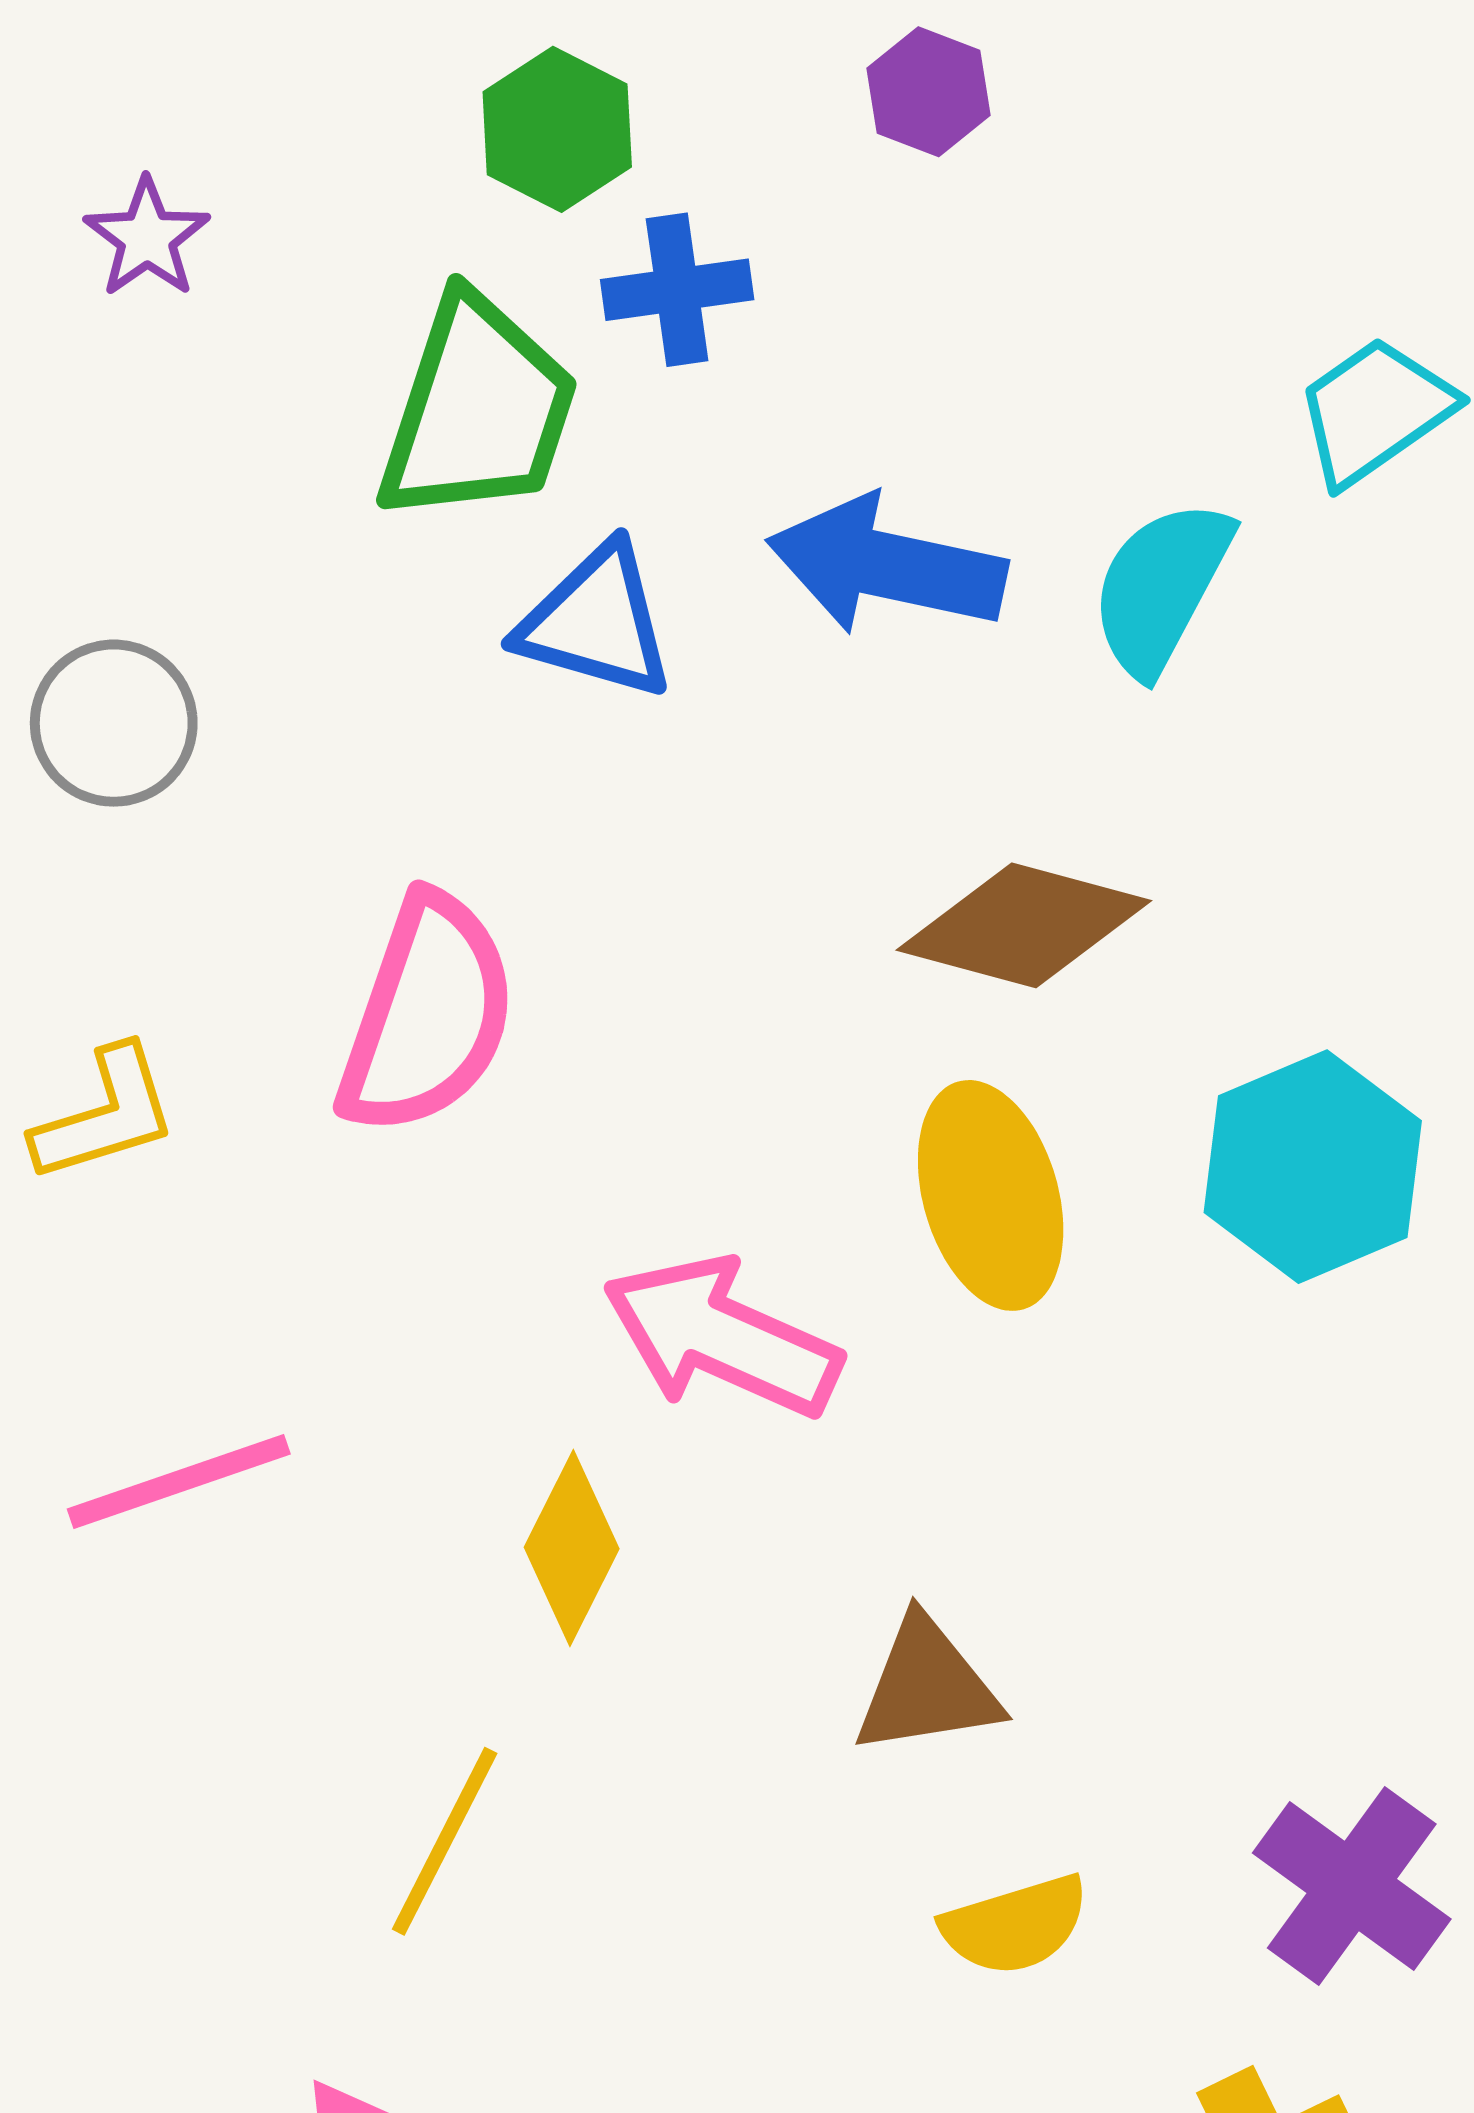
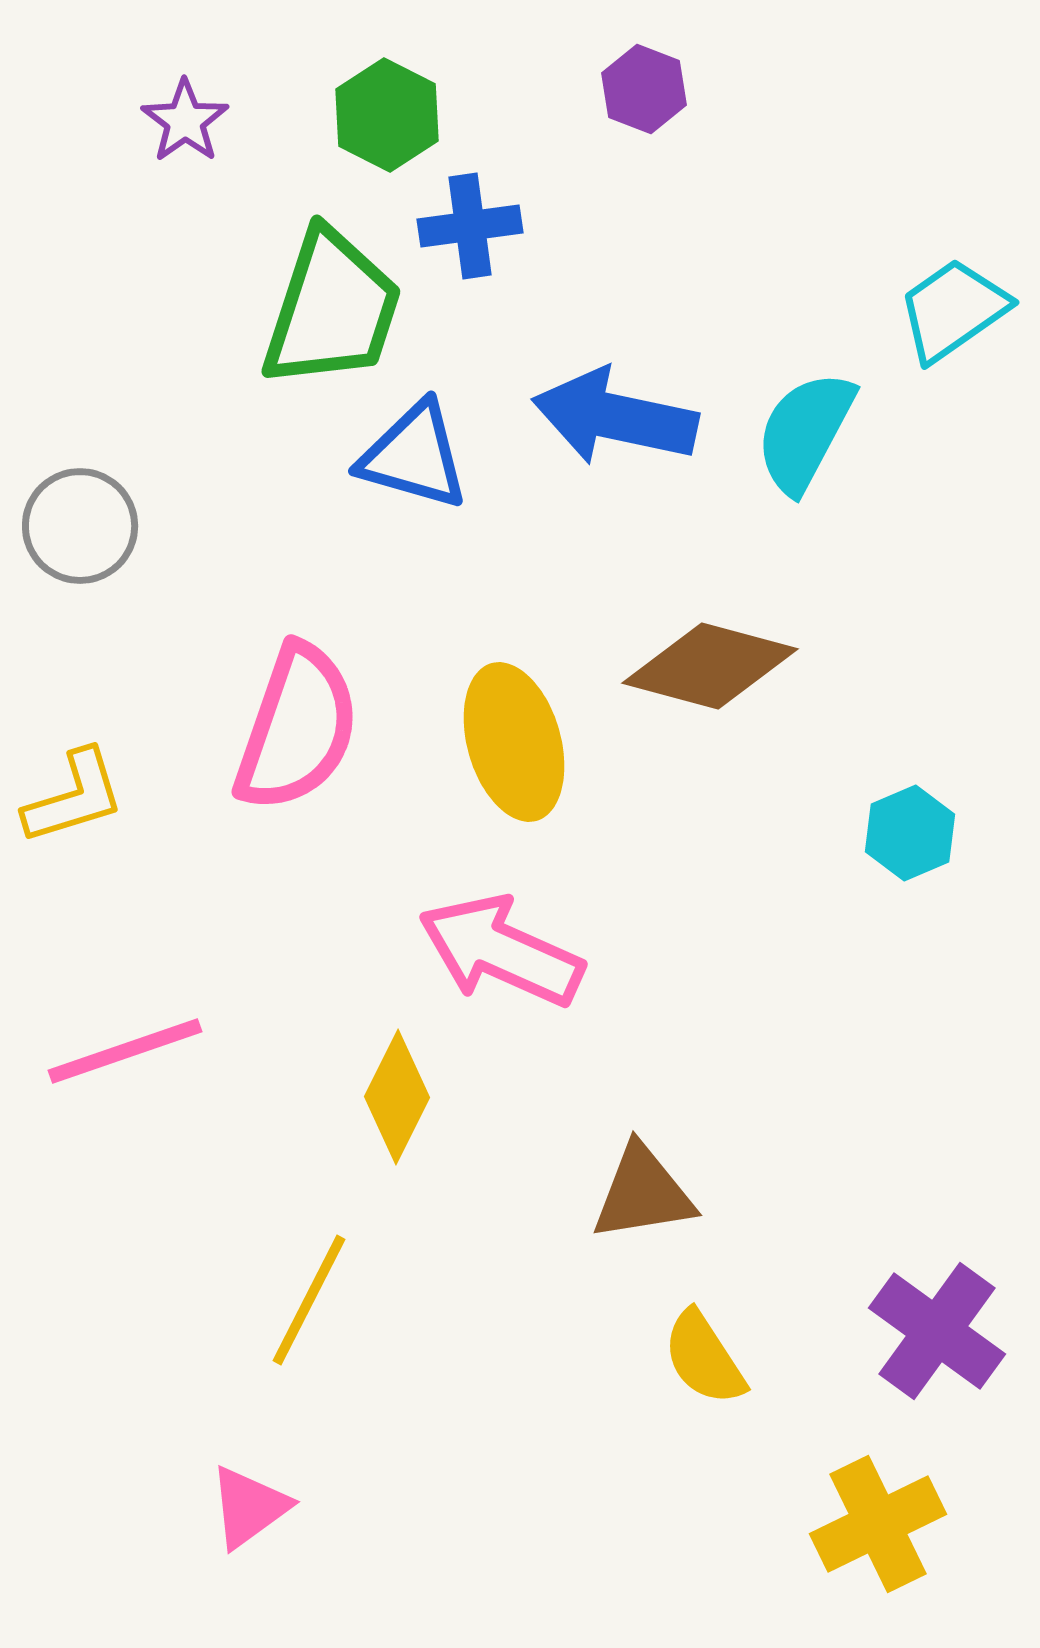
purple star: (147, 238) -> (185, 121), moved
cyan hexagon: (1313, 1167) -> (910, 833), size x0.6
yellow ellipse: (991, 1195) -> (514, 742), moved
yellow semicircle: (1015, 1925) -> (704, 1358), turned 74

